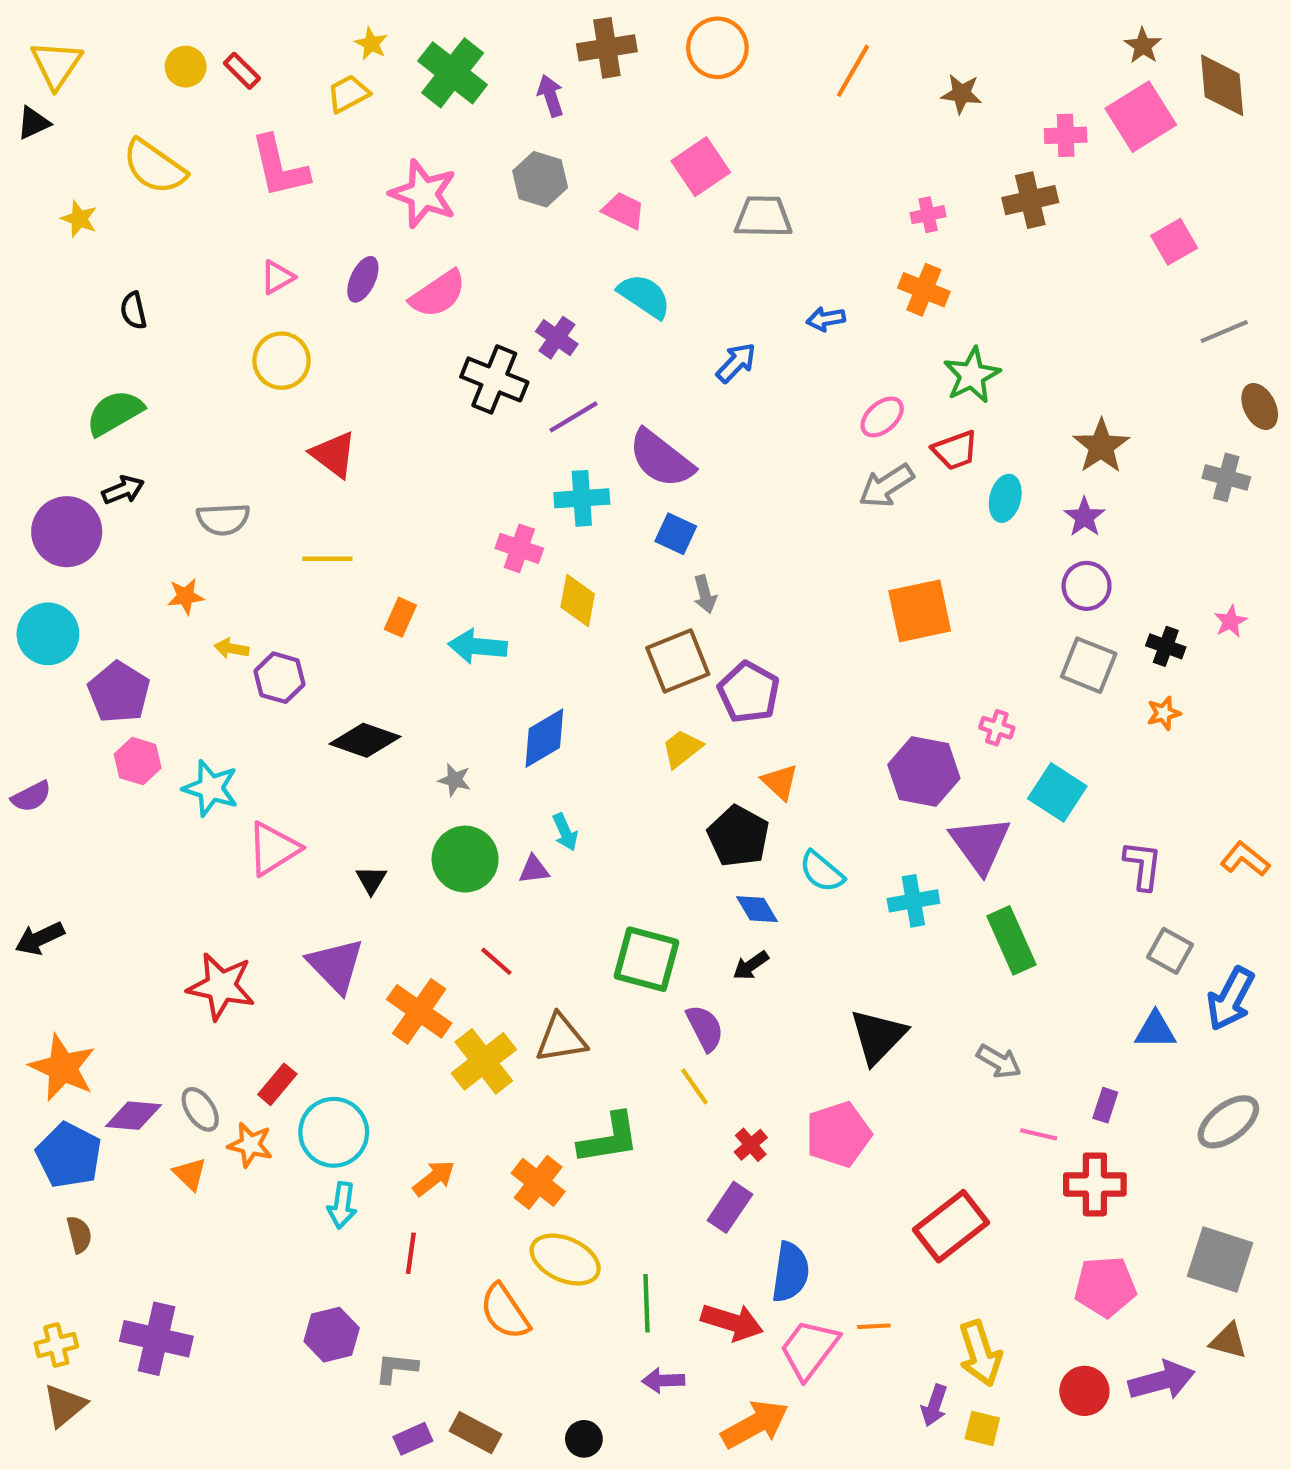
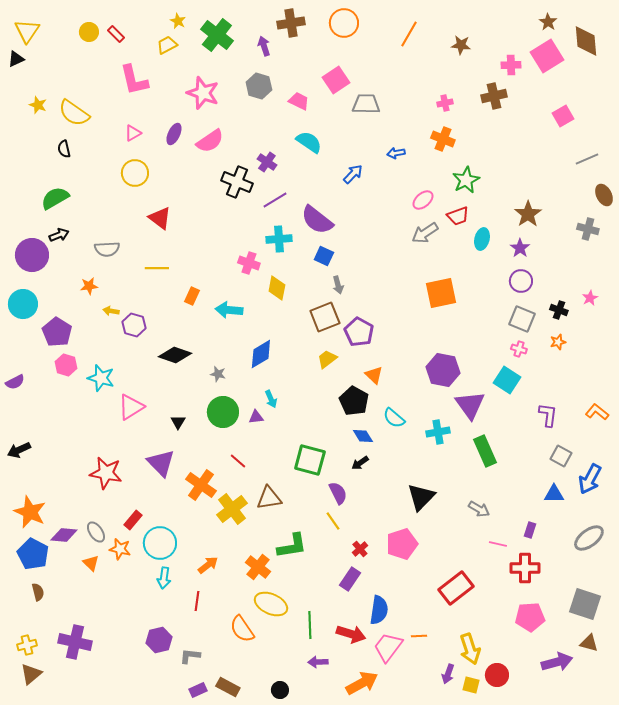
yellow semicircle: (154, 167) -> (74, 113), moved
pink cross: (997, 728) -> (519, 349), moved
red circle: (1084, 1391) -> (497, 675), moved

